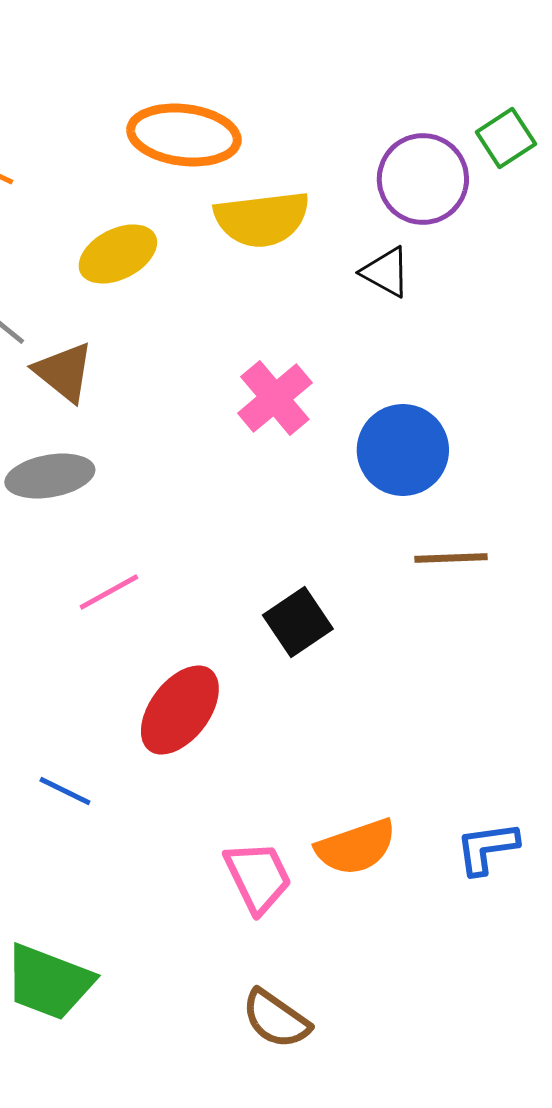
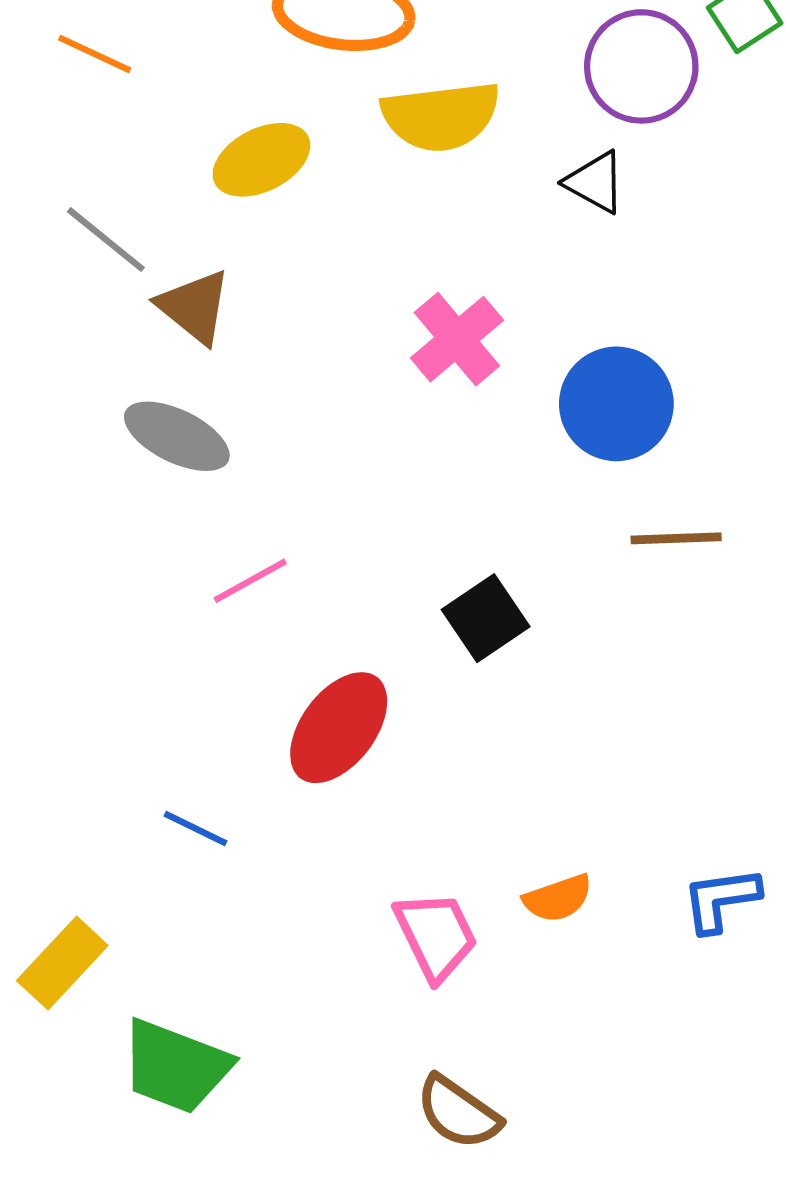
gray ellipse: (50, 476) -> (177, 436), turned 36
orange semicircle: (356, 847) -> (558, 898), size x0.7

